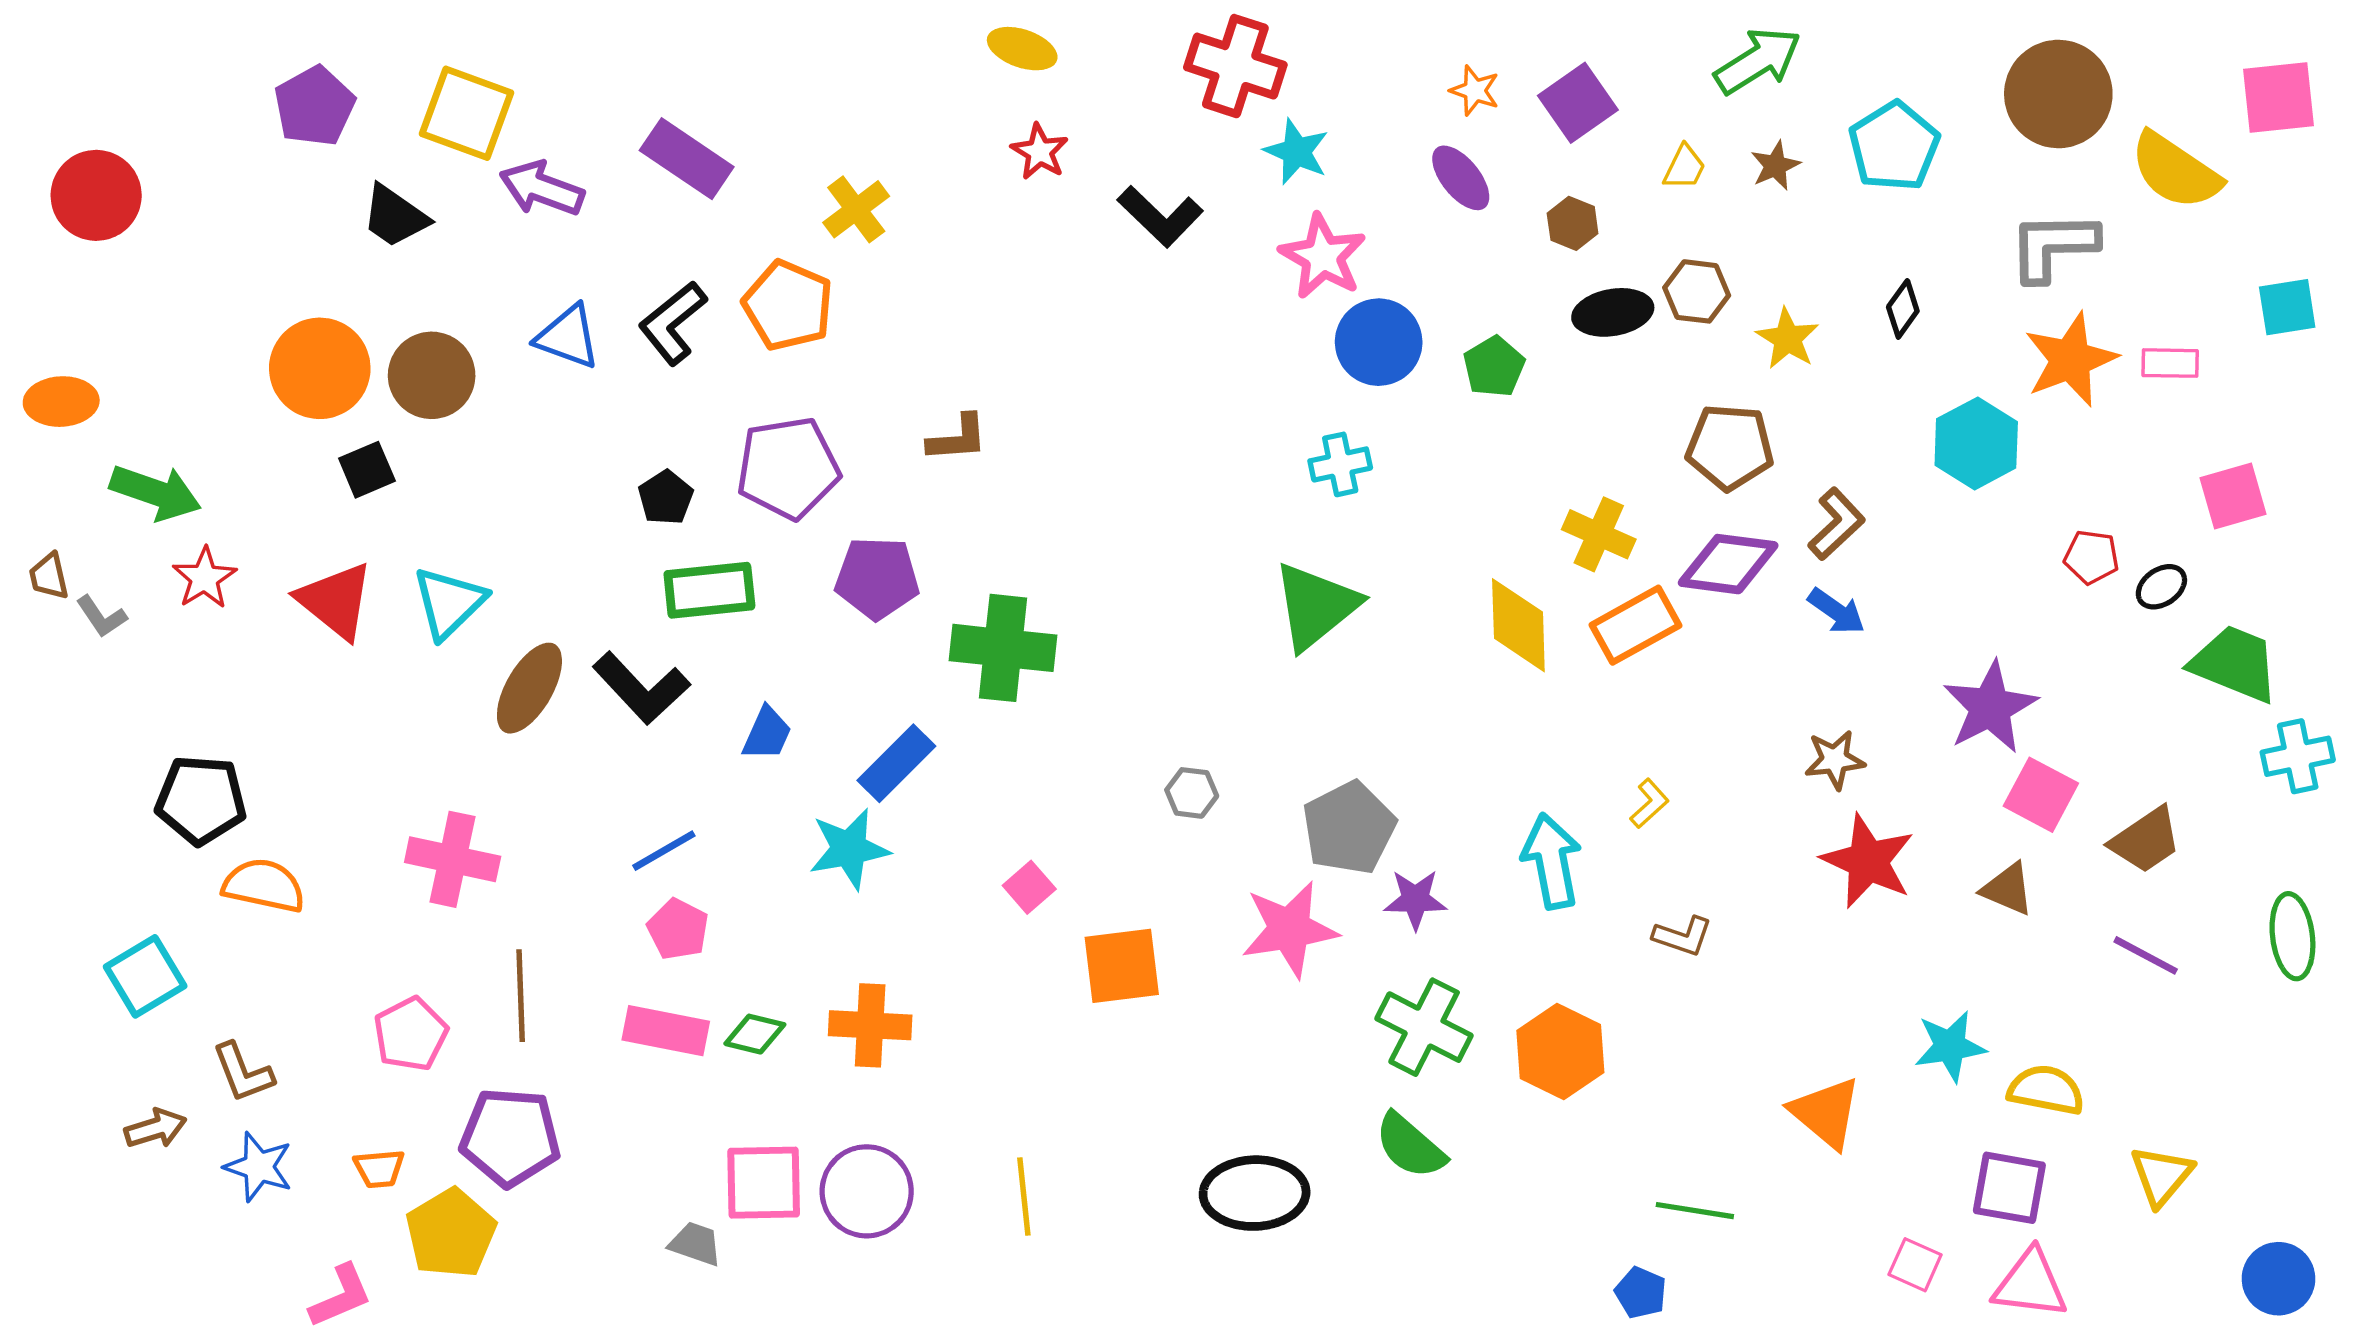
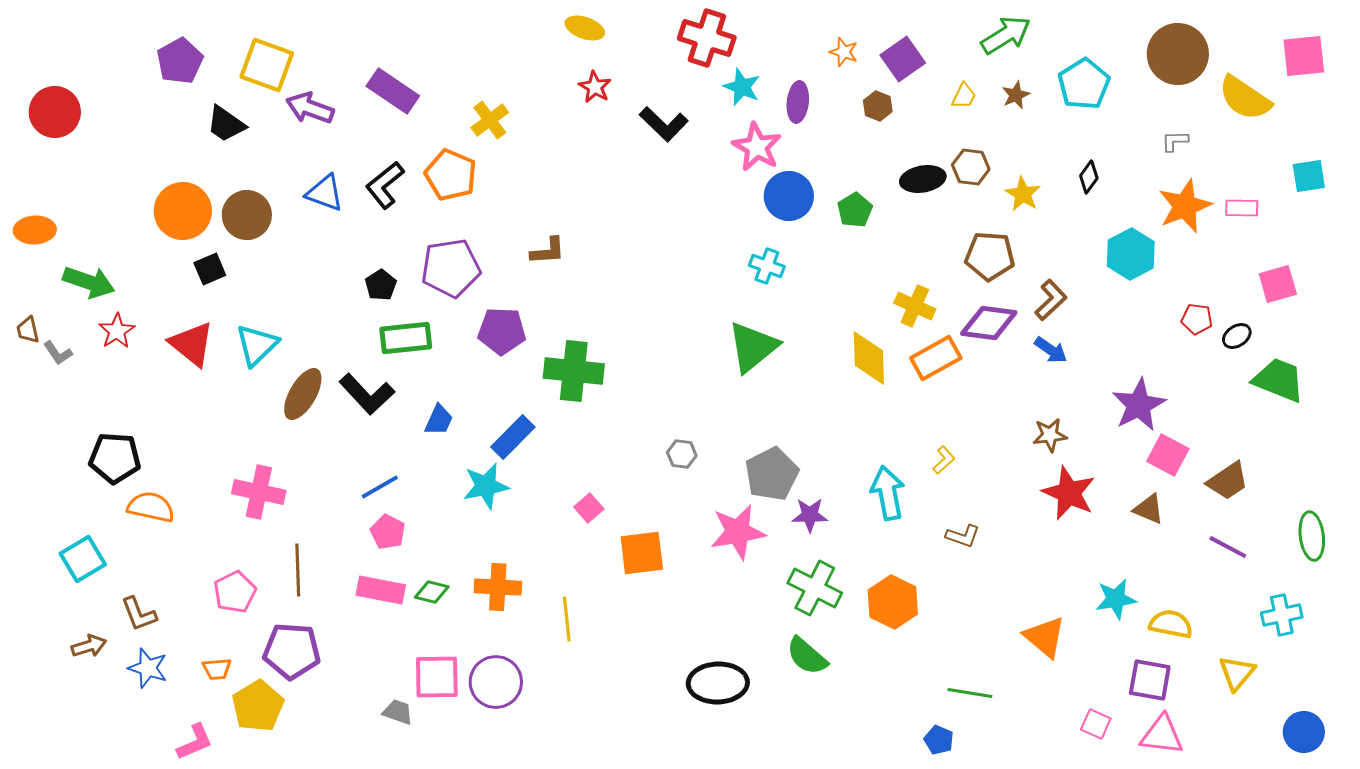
purple ellipse: (1461, 178) -> (798, 102), moved, turned 45
brown hexagon: (1573, 223) -> (878, 106), moved
gray L-shape: (2053, 246) -> (1175, 141), size x0.5
cyan cross: (1340, 464) -> (767, 266), turned 32
cyan cross: (2298, 756) -> (1282, 615), moved
yellow line: (1024, 1197) -> (567, 619), moved

